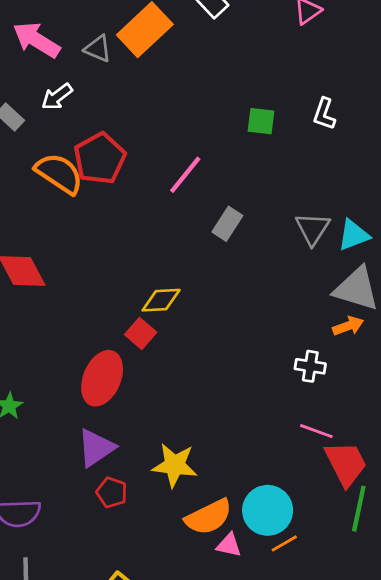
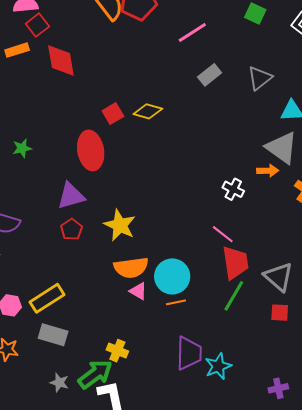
gray triangle: (313, 229) -> (260, 78), moved
red square: (141, 333) -> (113, 114), moved
red ellipse: (102, 378) -> (91, 150), turned -51

